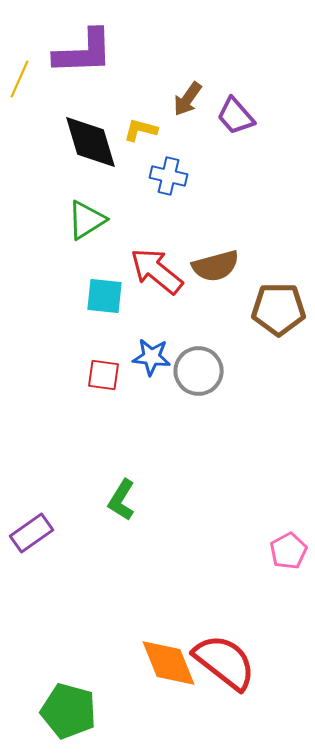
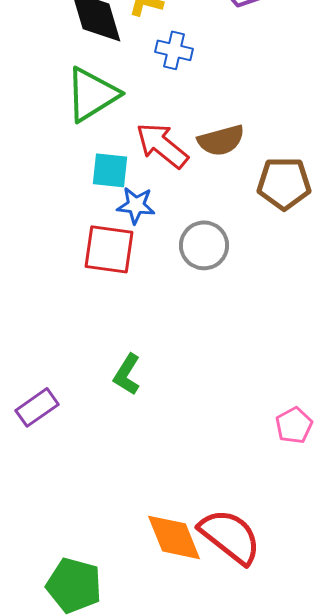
green triangle: (87, 220) -> (92, 94), size x1.4
blue star: (152, 357) -> (136, 205), moved
red square: (104, 375) -> (109, 249), size x1.6

